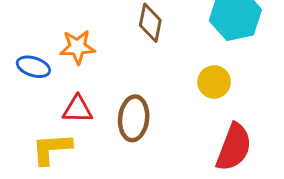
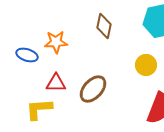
brown ellipse: (134, 118) -> (93, 89), turned 36

